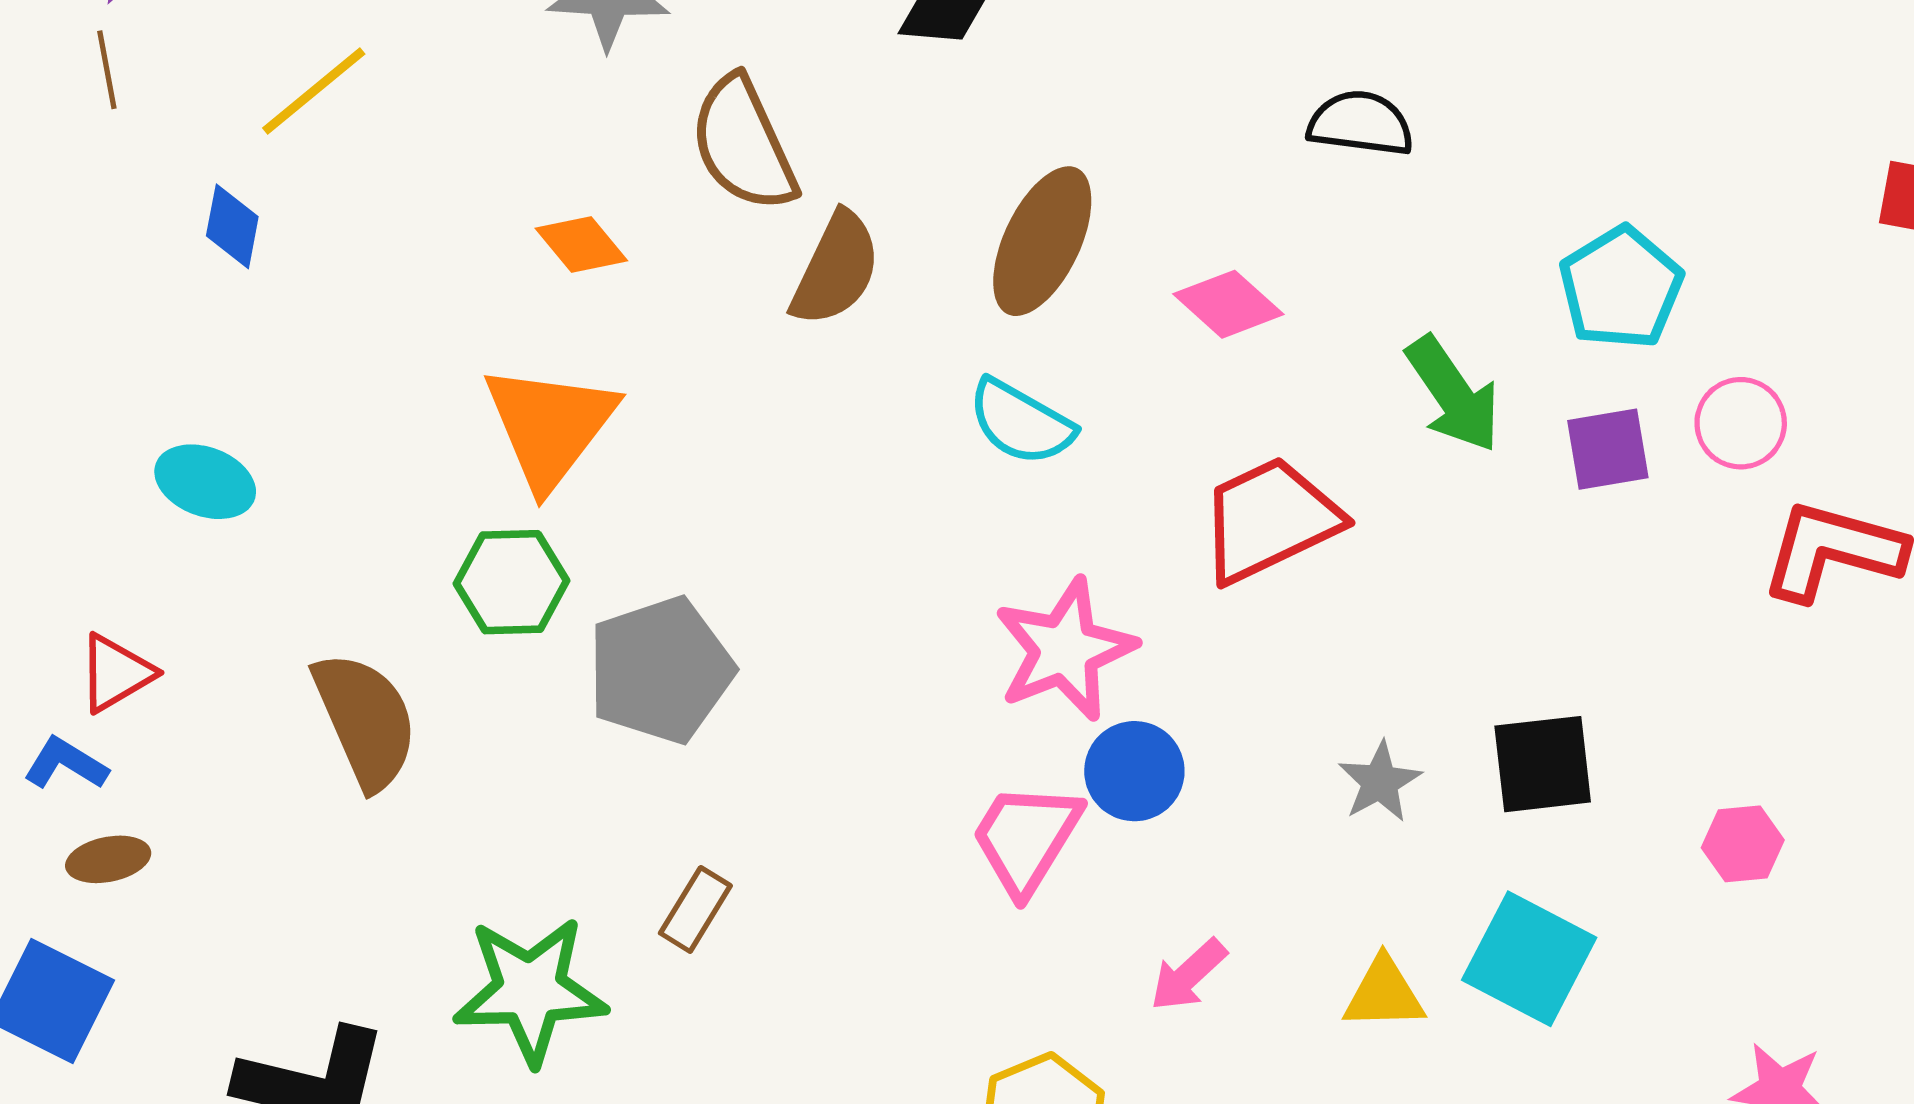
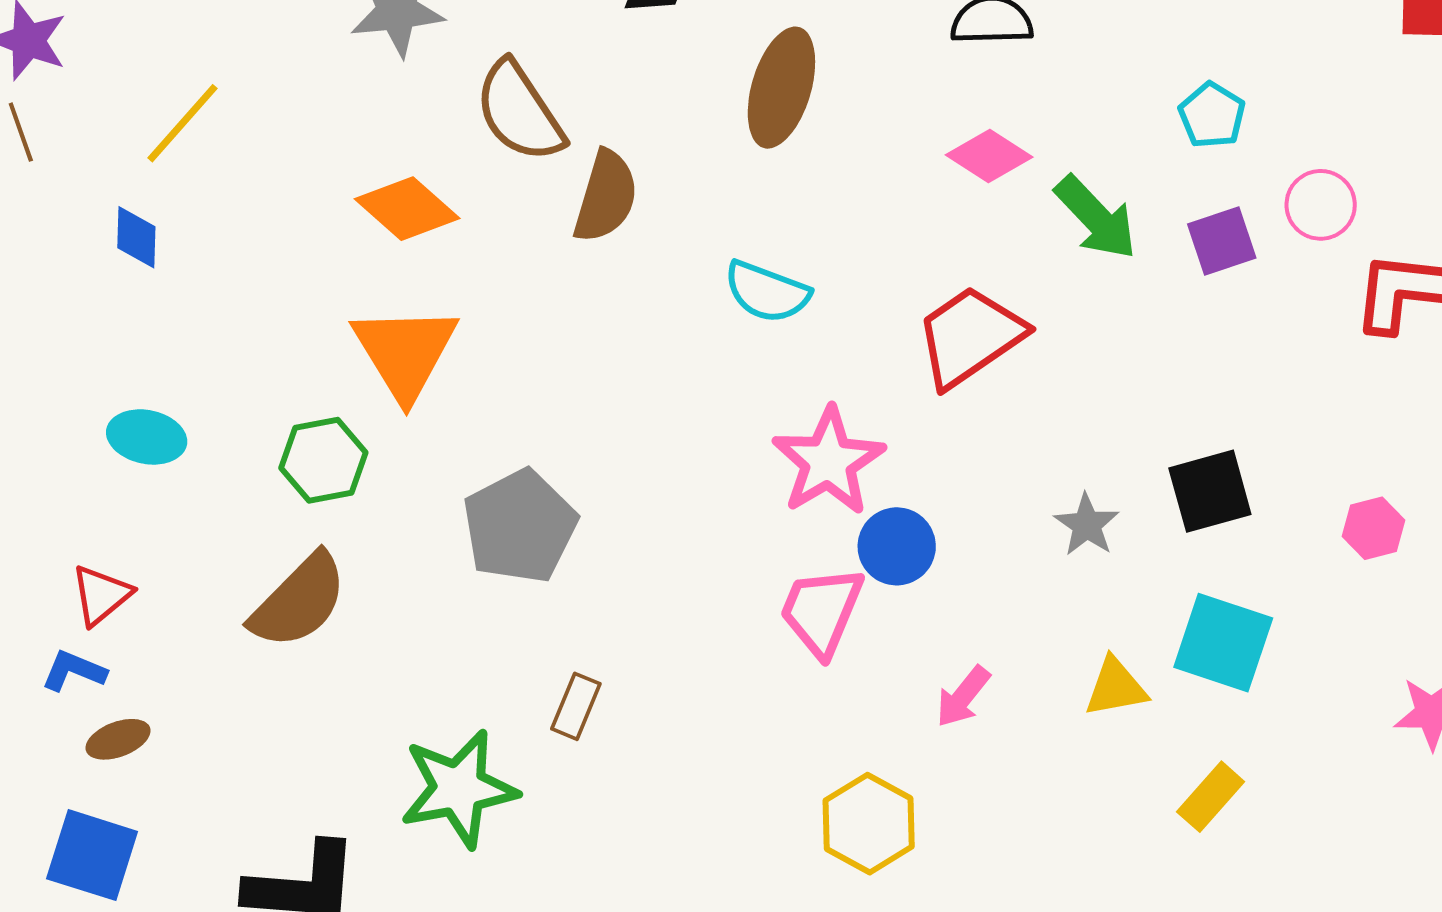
brown ellipse: (1042, 241) -> (781, 88), moved
orange diamond: (581, 244) -> (407, 209), size x1.4
cyan pentagon: (1621, 288) -> (1212, 115), size x0.7
pink diamond: (1228, 304) -> (989, 156), moved
green hexagon: (512, 582) -> (323, 460), moved
brown semicircle: (365, 720) -> (299, 601), turned 77

